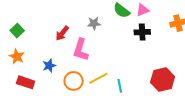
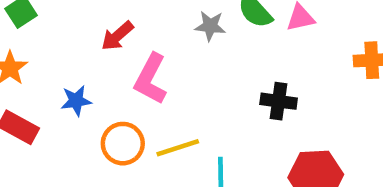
gray star: (94, 23) -> (210, 26), moved
black cross: (142, 32) -> (279, 101), moved

